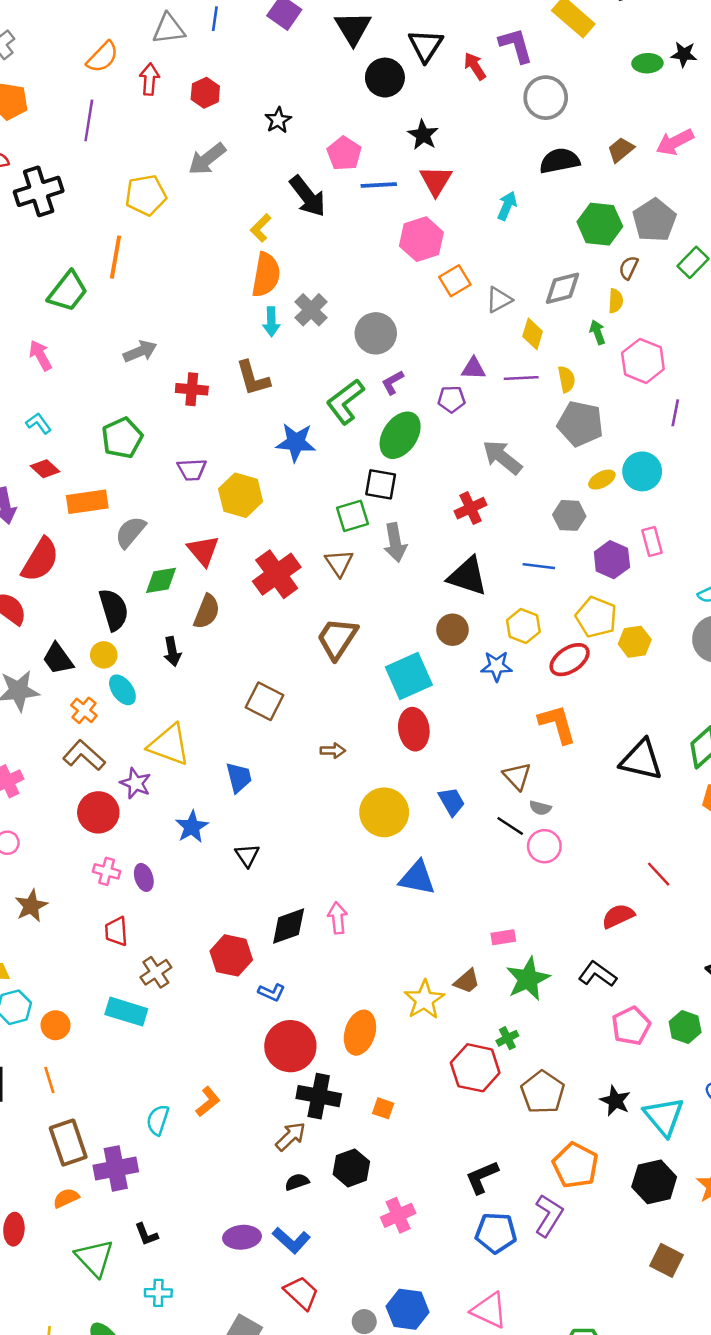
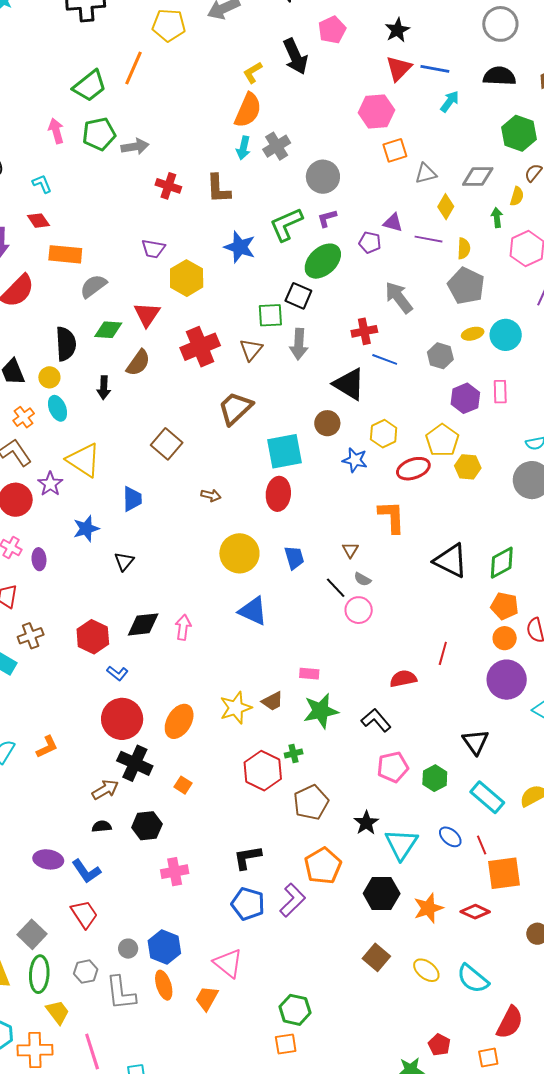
blue line: (379, 185) -> (435, 69), moved
green pentagon: (122, 438) -> (99, 134), moved
blue line: (539, 566) -> (385, 359), moved
brown triangle: (517, 776) -> (350, 550), size x0.7
red line: (659, 874) -> (443, 653), turned 45

